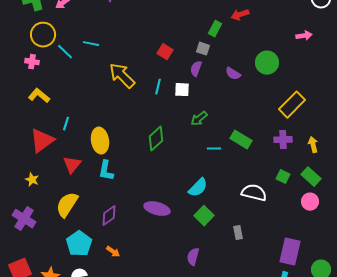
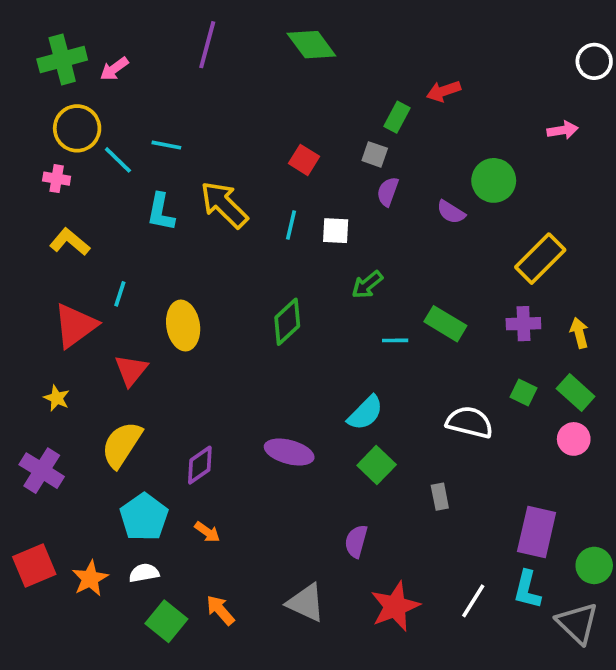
purple semicircle: (196, 69) -> (388, 192), moved
purple semicircle: (233, 74) -> (451, 212), moved
cyan L-shape: (106, 171) -> (161, 212), moved

